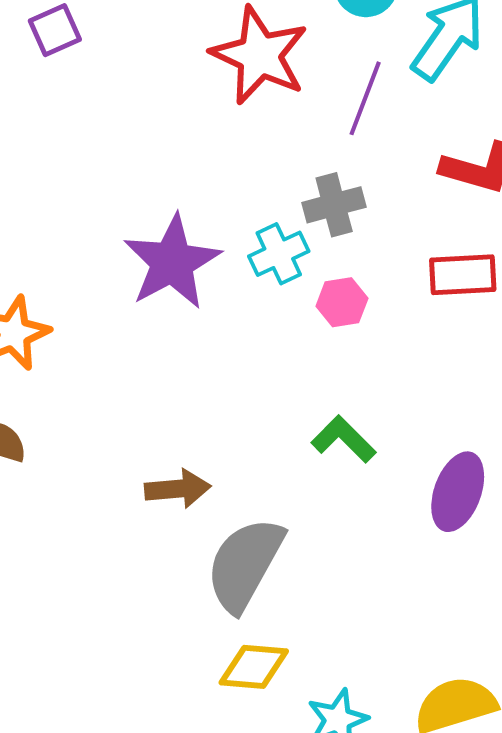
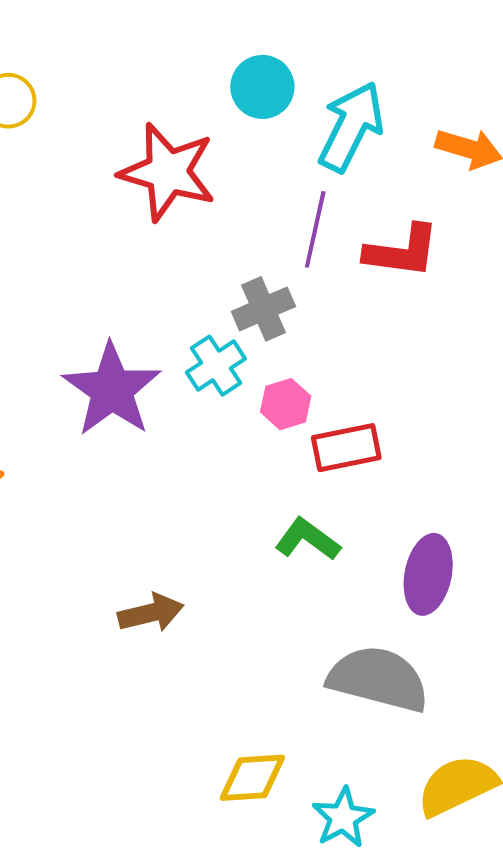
purple line: (365, 98) -> (315, 229), moved
red rectangle: (463, 275) -> (346, 448), moved
gray semicircle: (245, 564) -> (378, 679), moved, turned 84

